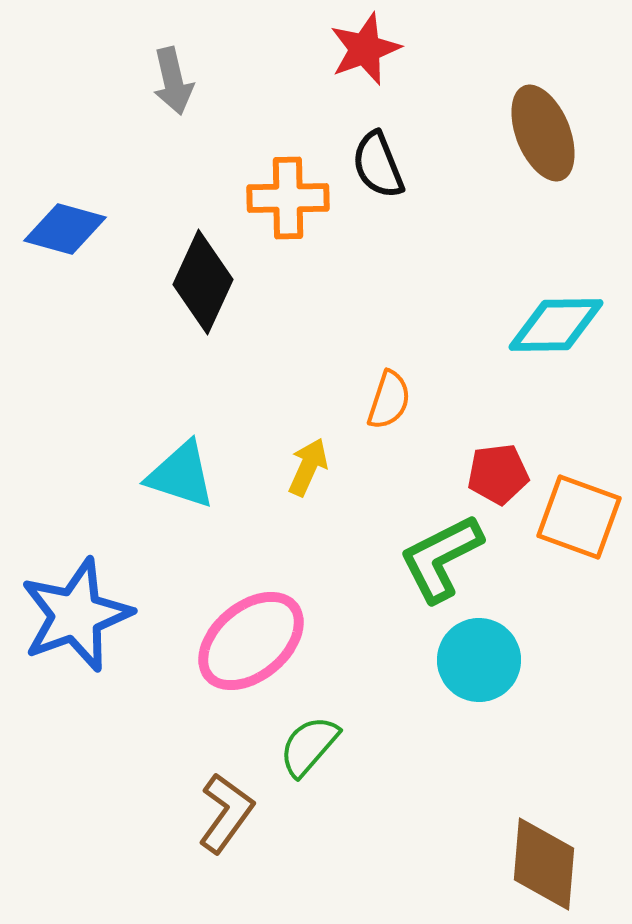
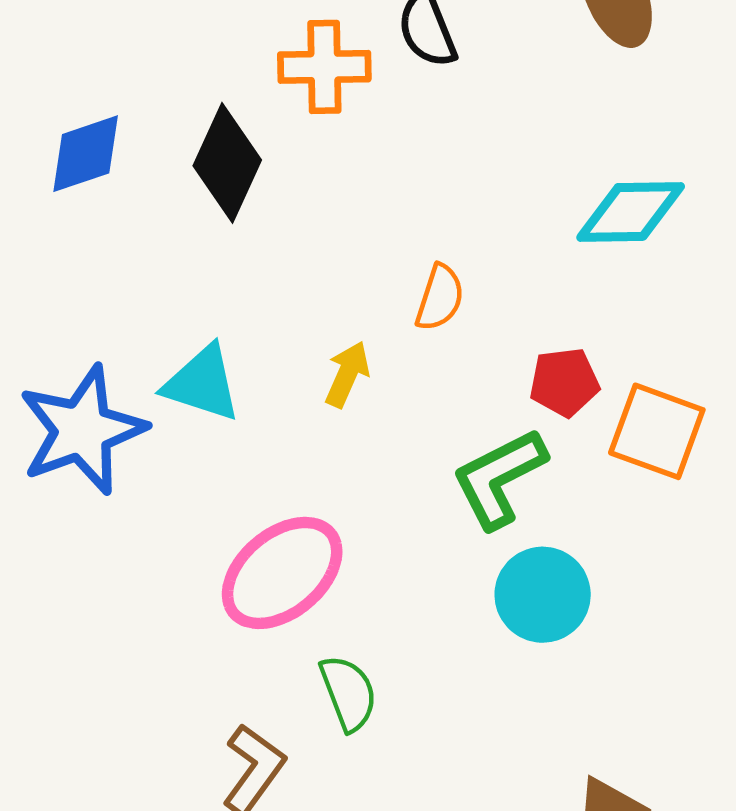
blue diamond: (65, 229) -> (86, 154), moved, turned -34
blue star: (76, 615) -> (82, 430), moved
green semicircle: (309, 746) -> (348, 693), turned 118

